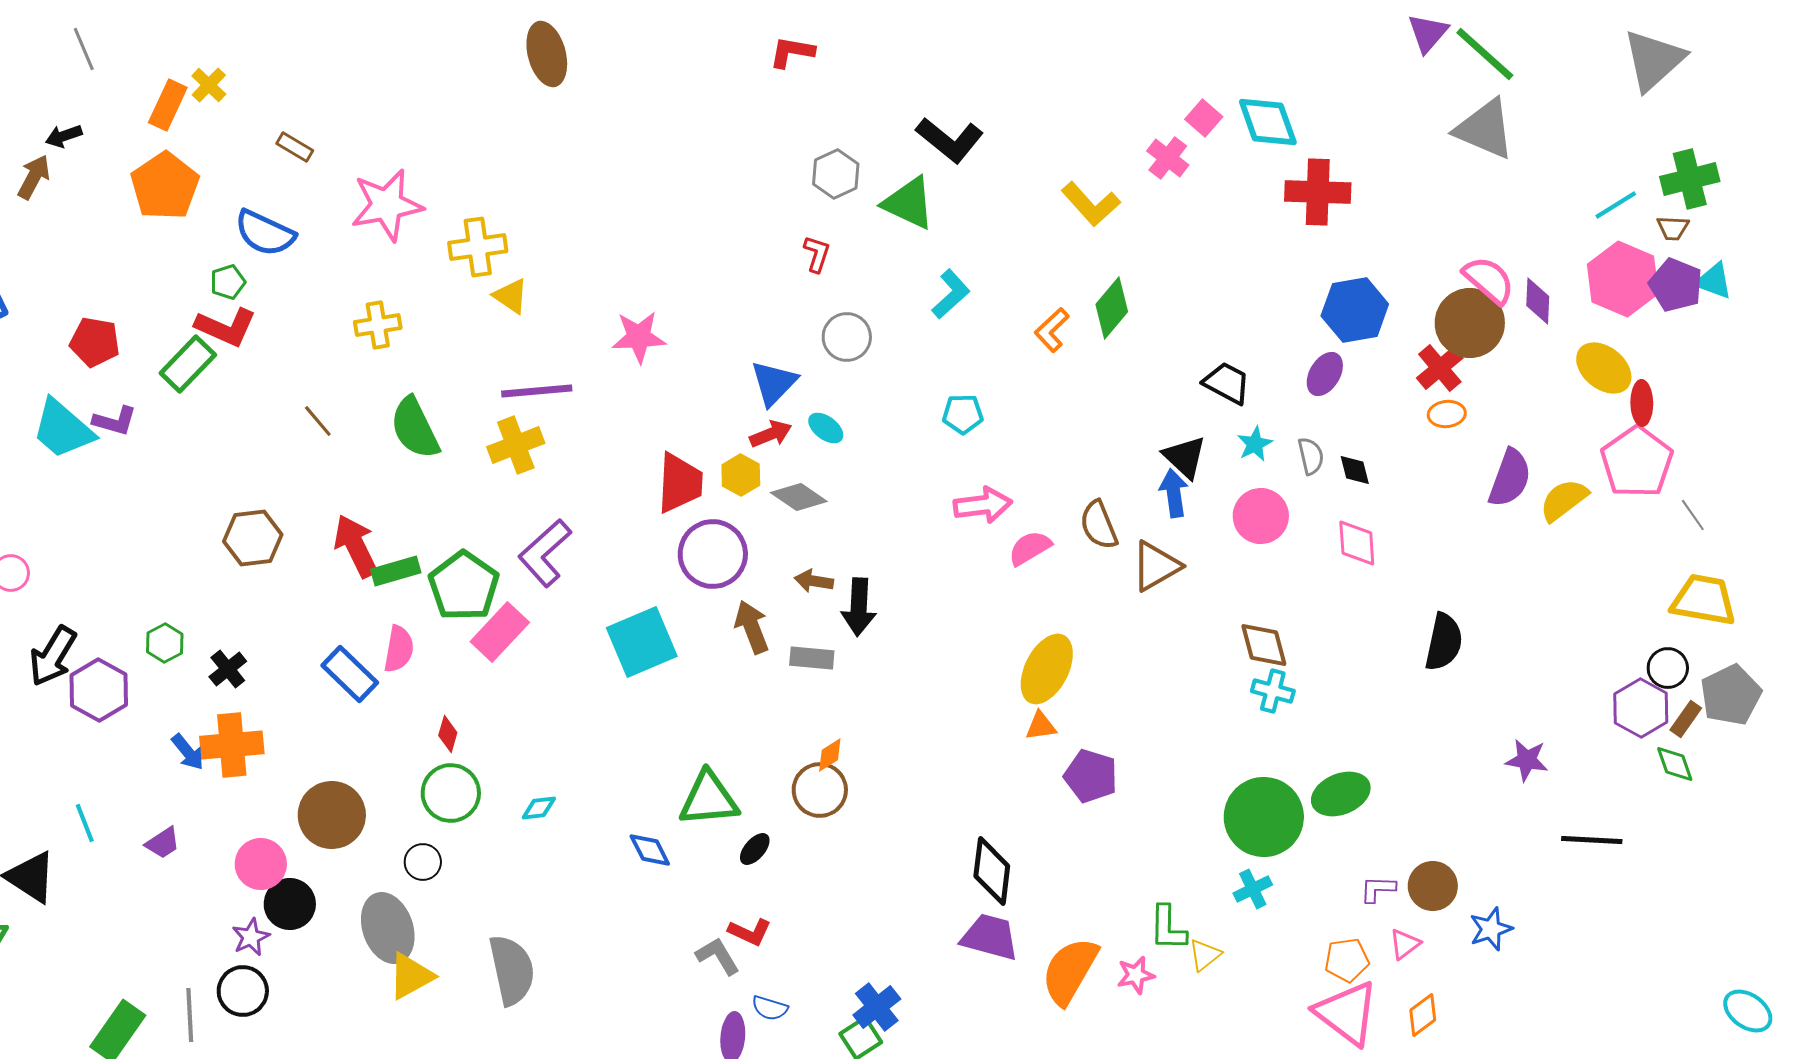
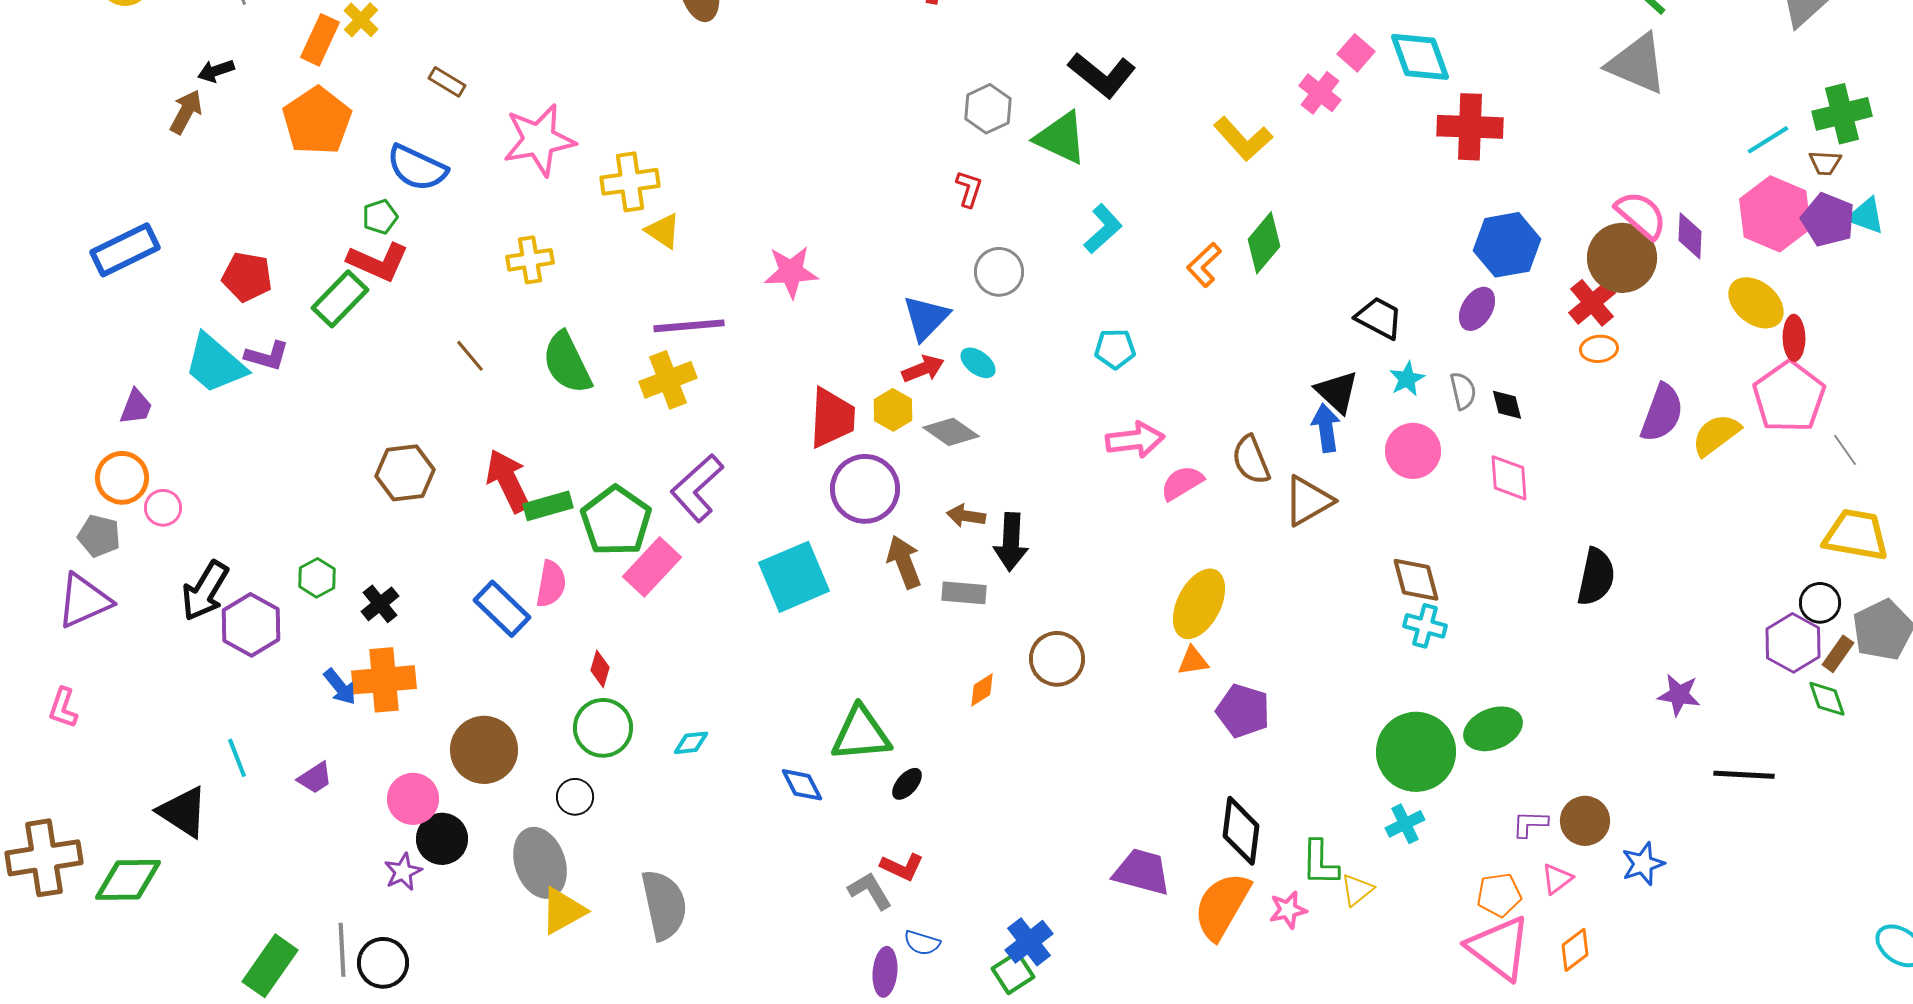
brown circle: (820, 790) -> (1057, 659), moved
black diamond: (992, 871) -> (1241, 831), moved
black circle: (243, 991) -> (383, 963), moved

